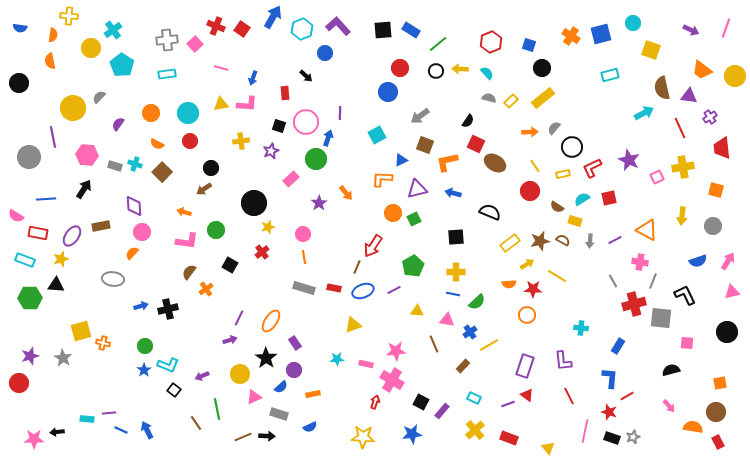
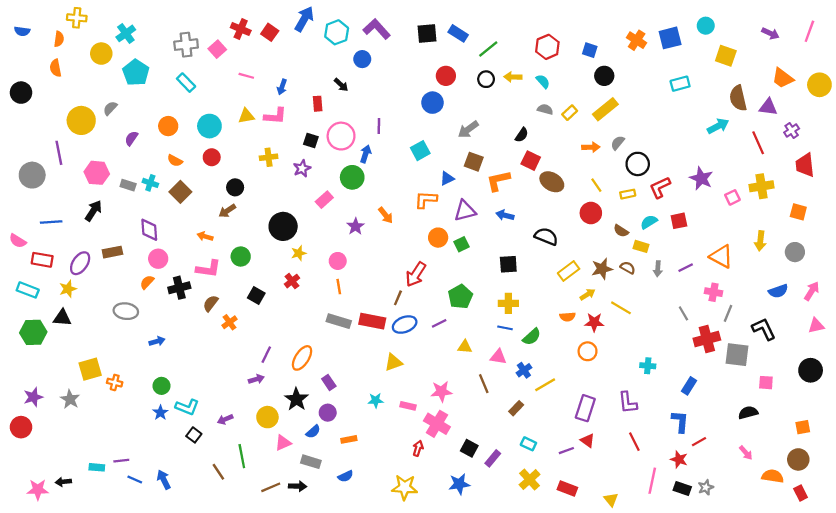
cyan rectangle: (167, 74) -> (186, 83), turned 54
red rectangle: (334, 288) -> (372, 321), size x1.6
black cross: (168, 309) -> (179, 288), moved

